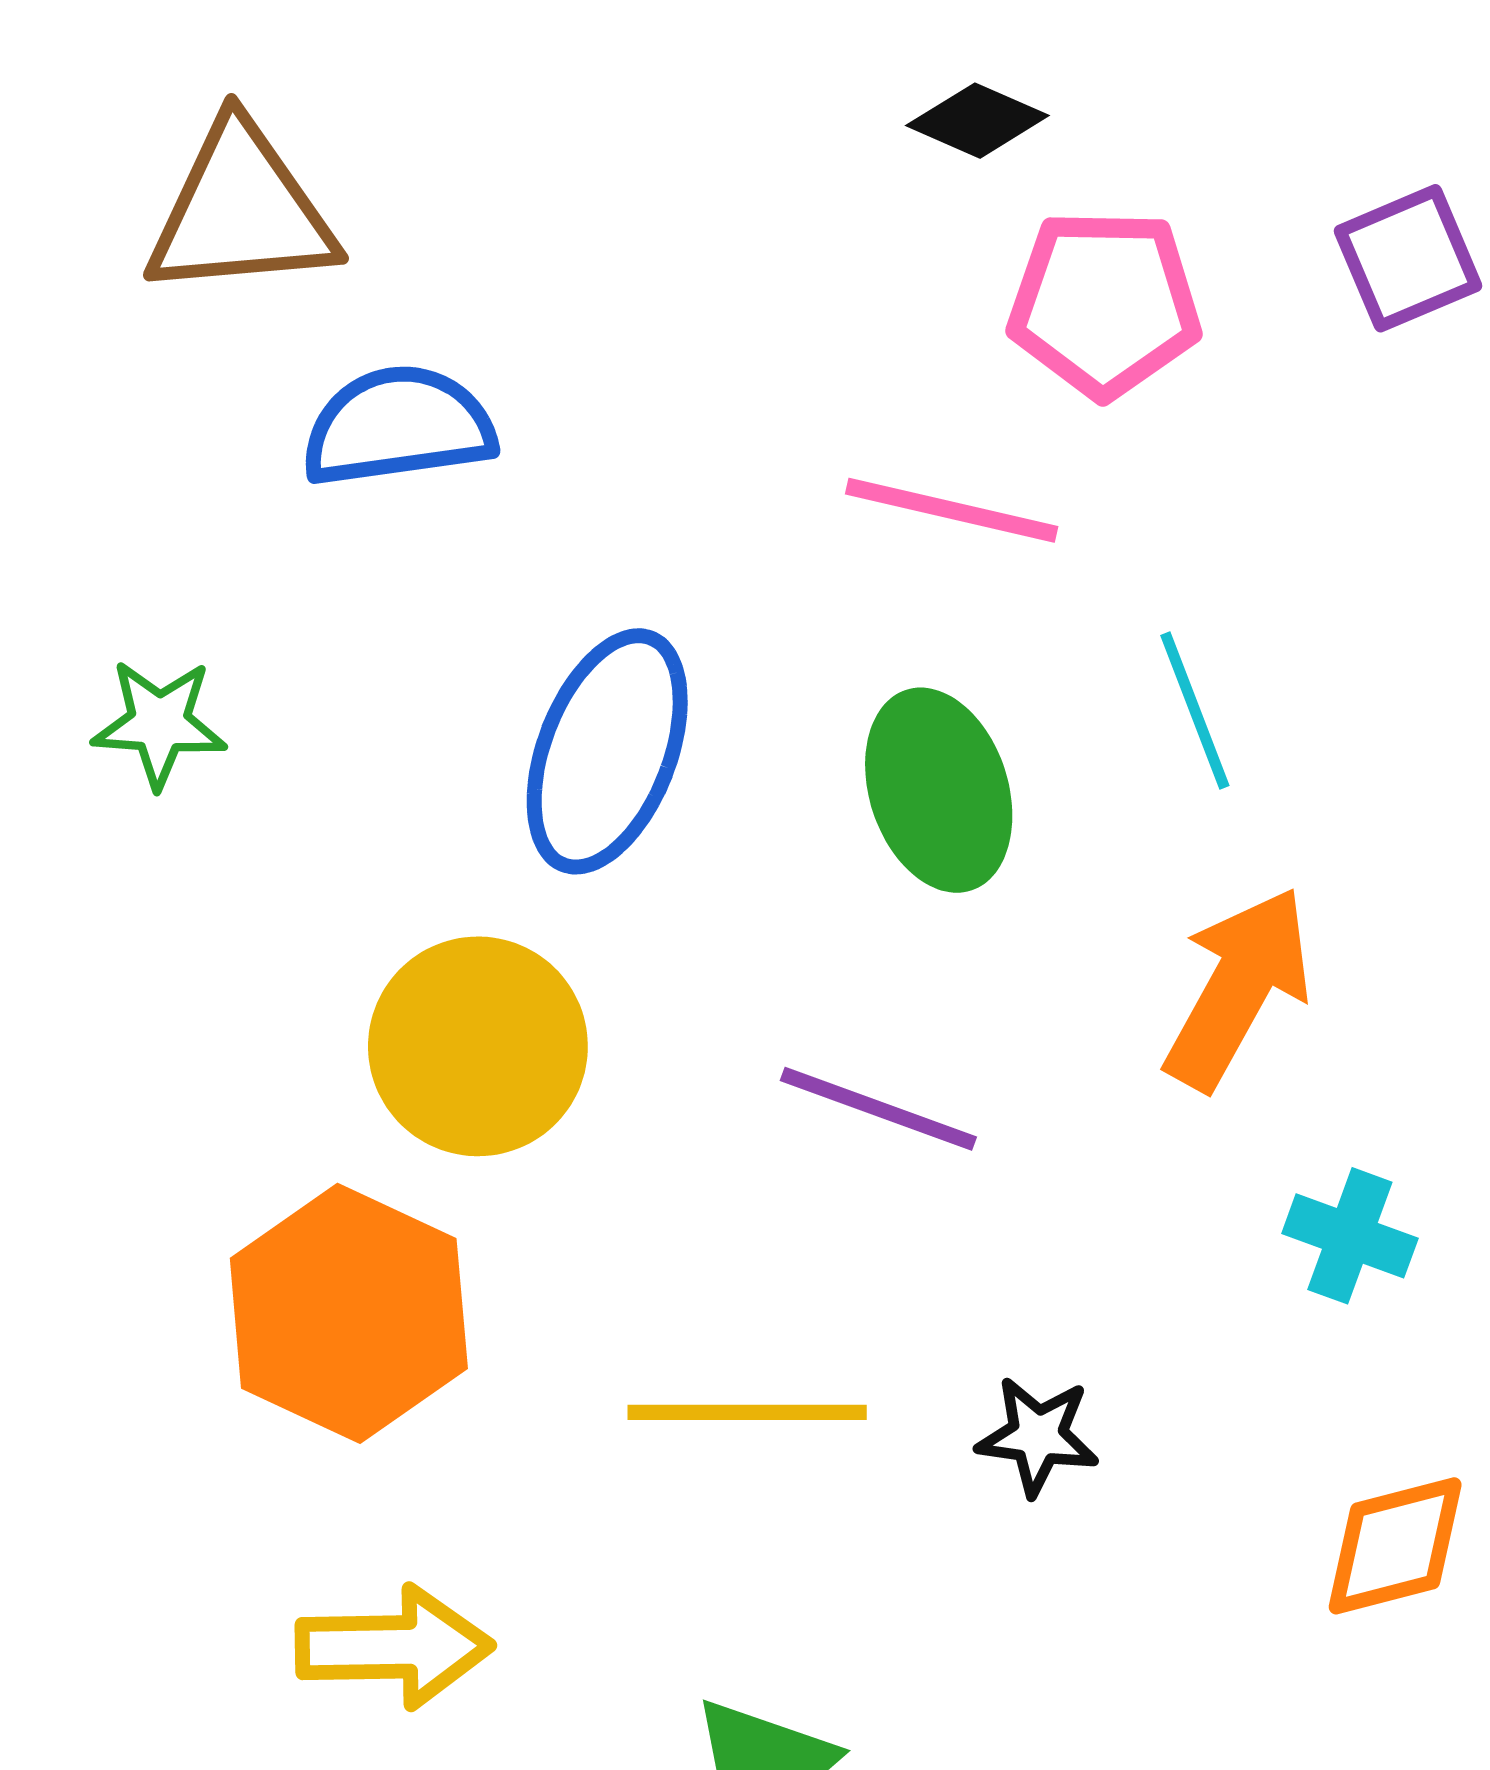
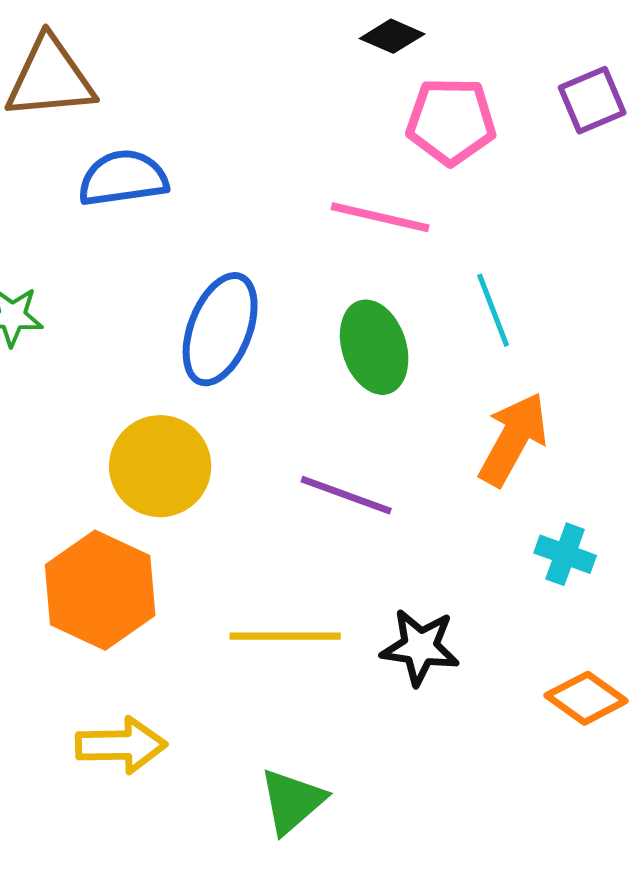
black star: (1038, 1436) -> (420, 647), size x1.4
orange diamond: (1395, 1546) -> (586, 698), turned 50

